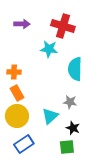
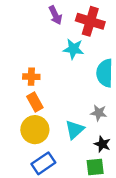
purple arrow: (22, 24) -> (55, 15), moved, turned 63

